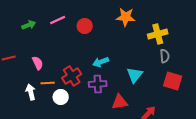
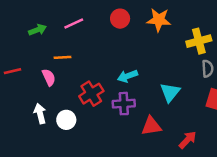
red circle: (85, 26) -> (120, 19), moved
orange line: (48, 83) -> (63, 57), moved
white circle: (61, 97) -> (66, 120), moved

